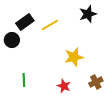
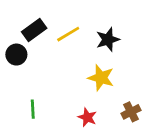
black star: (88, 14) -> (108, 40), moved
yellow star: (74, 57) -> (101, 78), turned 30

